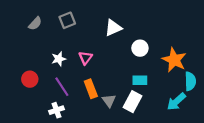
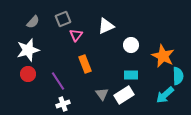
pink triangle: (85, 58) -> (76, 35), moved
white star: (59, 59) -> (28, 50), moved, size x1.6
orange rectangle: (91, 89) -> (85, 64), moved
white rectangle: (132, 102) -> (124, 95), turned 30
white cross: (57, 110) -> (63, 104), moved

